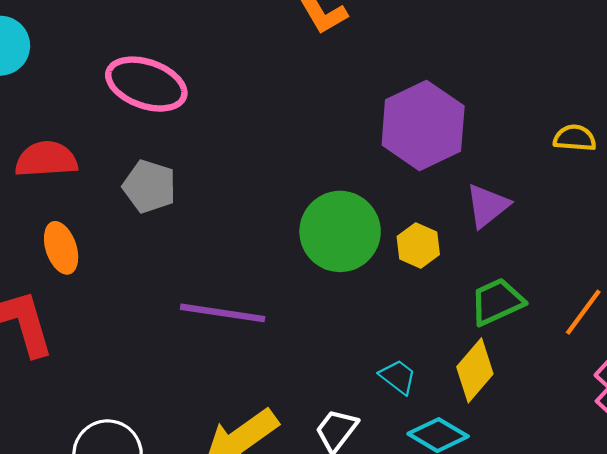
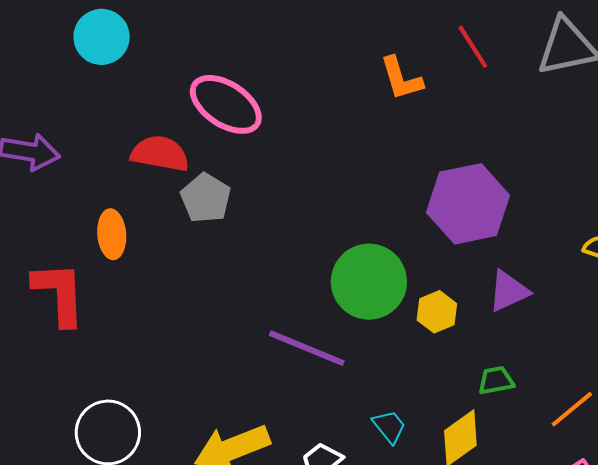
red semicircle: (46, 159) -> (160, 154), moved
green trapezoid: (497, 302) -> (496, 380), size x0.7
purple line: (223, 313) -> (307, 348), moved

